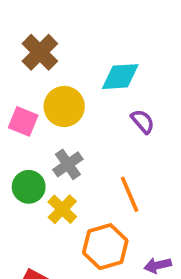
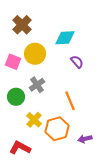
yellow cross: (62, 209) -> (34, 120), moved

